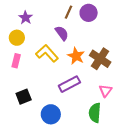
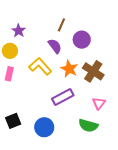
purple circle: (89, 13) -> (82, 40), moved
black square: (24, 97) -> (13, 121), moved
green semicircle: (95, 113) -> (88, 125), turned -78

